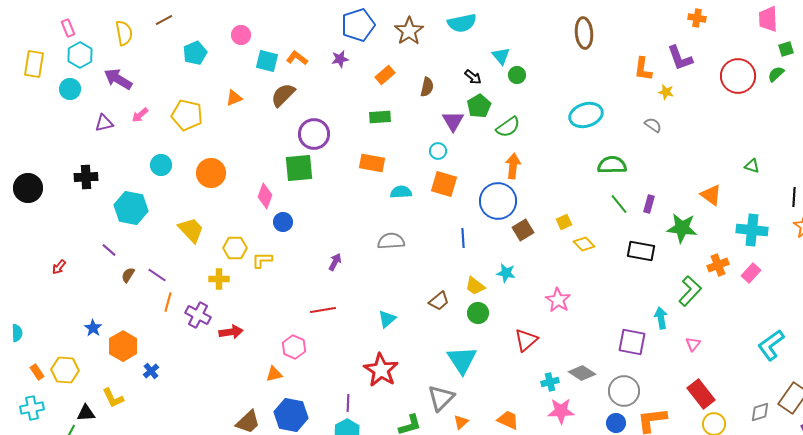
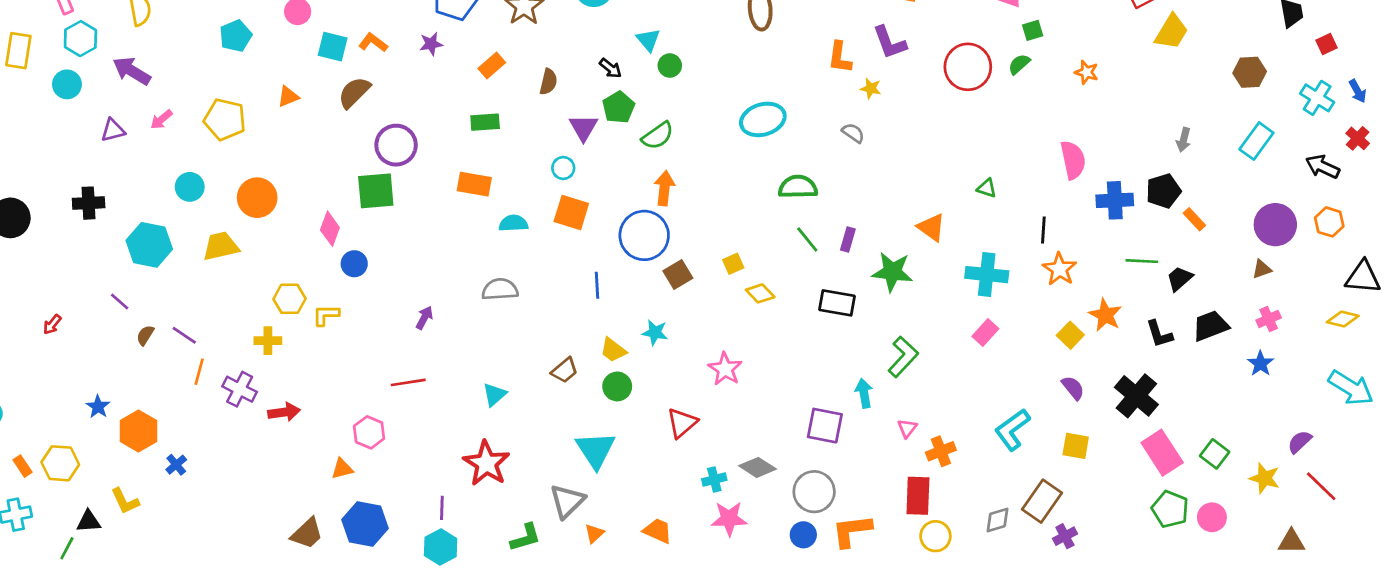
yellow trapezoid: (191, 230) -> (221, 246), moved, turned -60
orange cross: (718, 265) -> (941, 451), moved
red rectangle: (701, 394) -> (918, 496), turned 40

